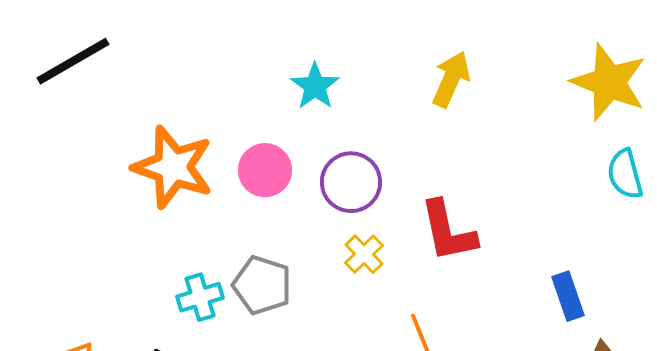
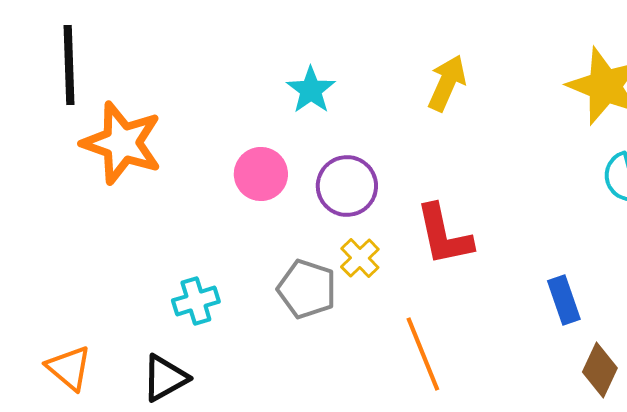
black line: (73, 61) -> (69, 65), turned -62
orange star: (173, 167) -> (122, 143), moved
gray pentagon: (262, 285) -> (307, 289), moved

